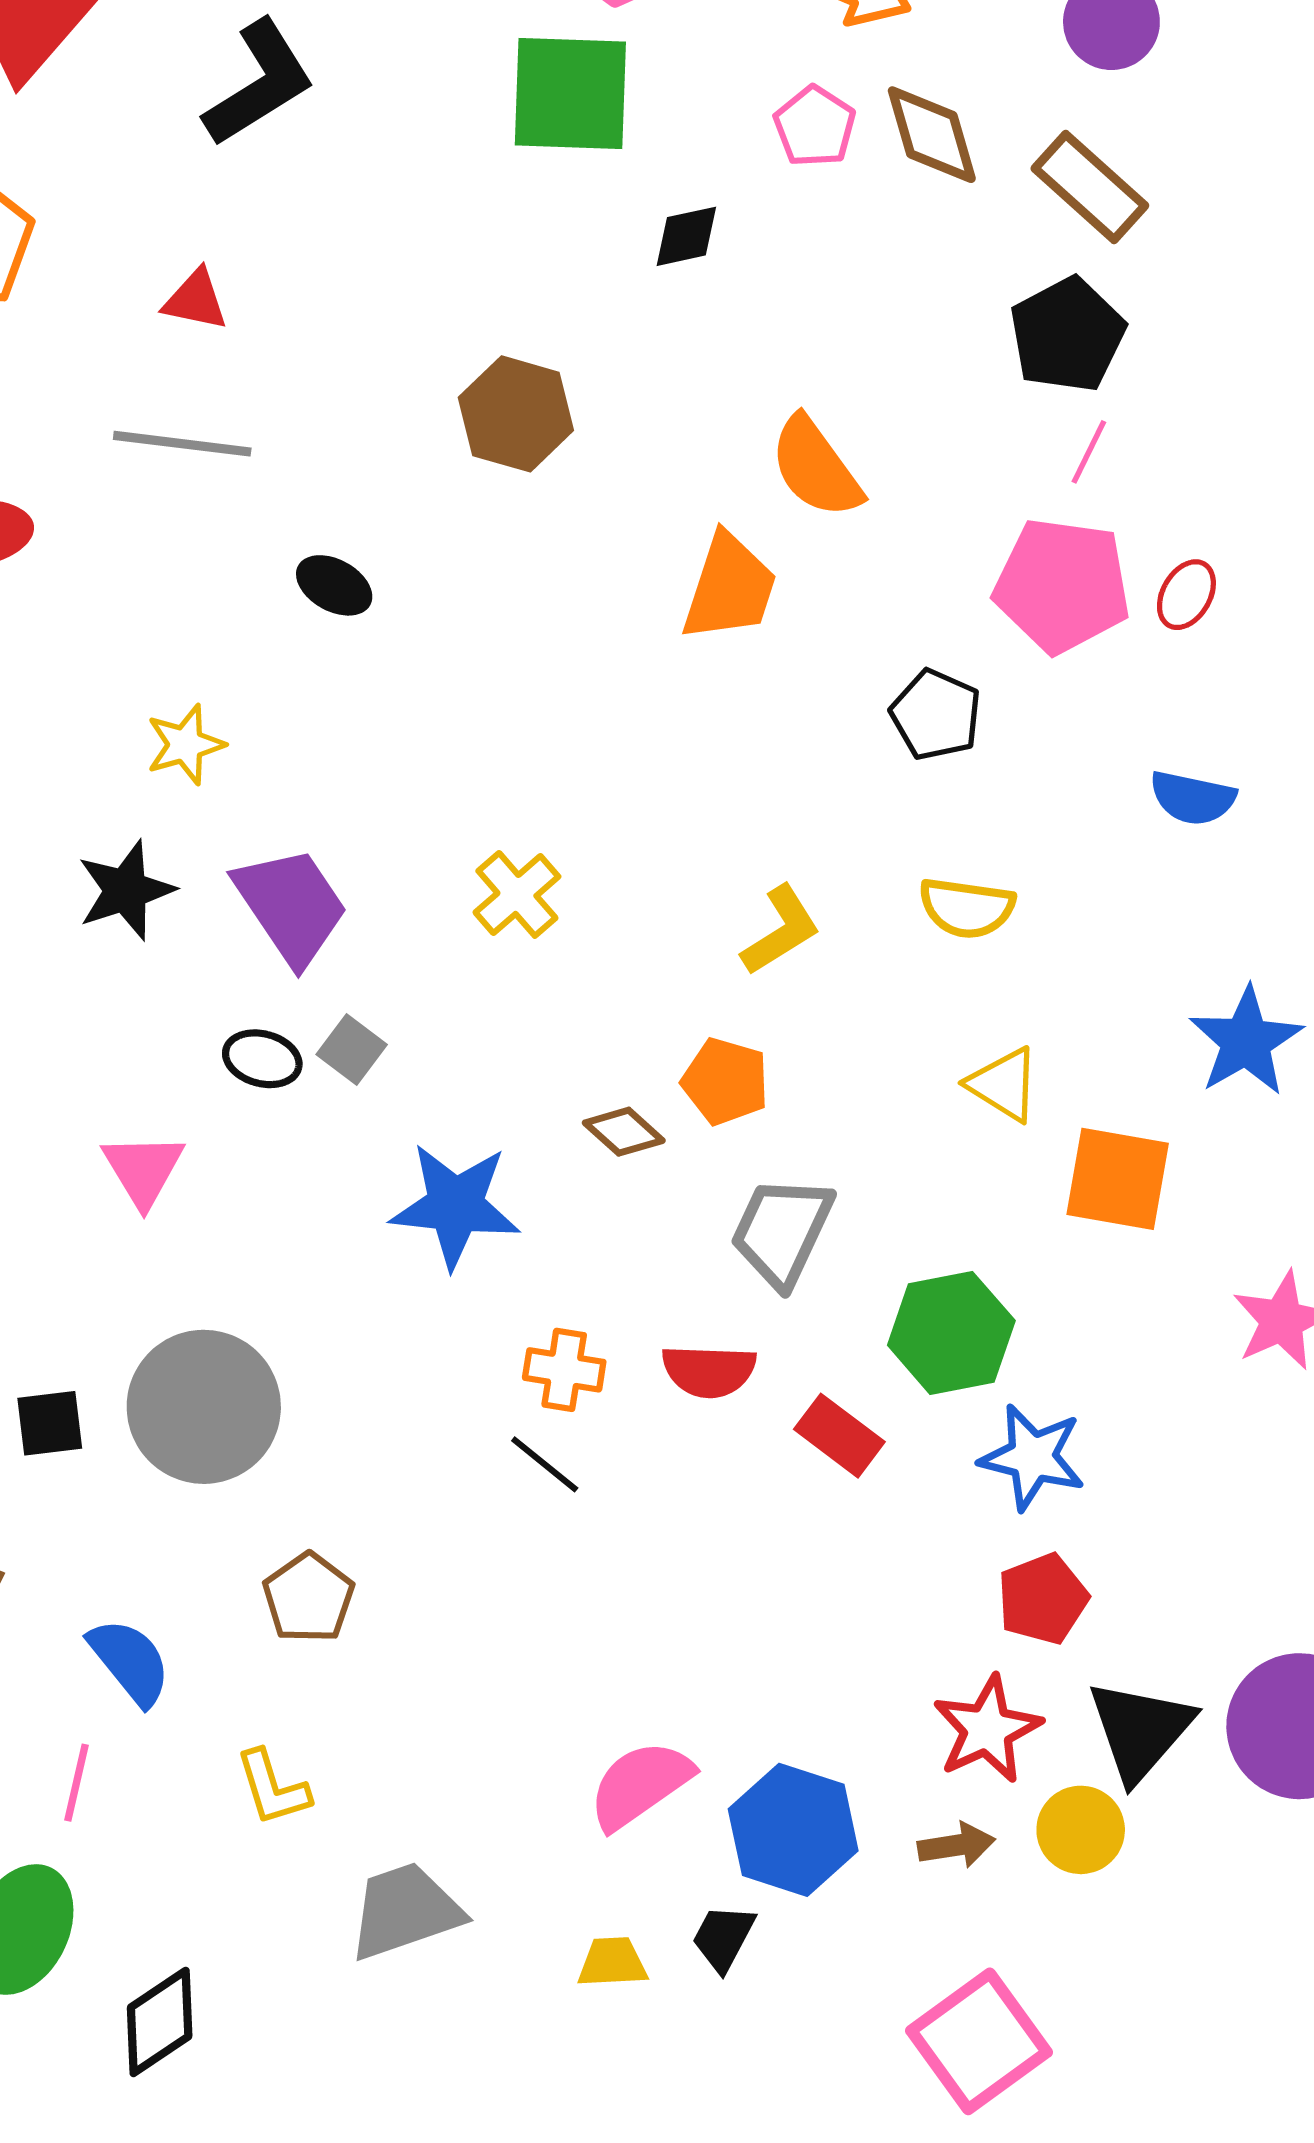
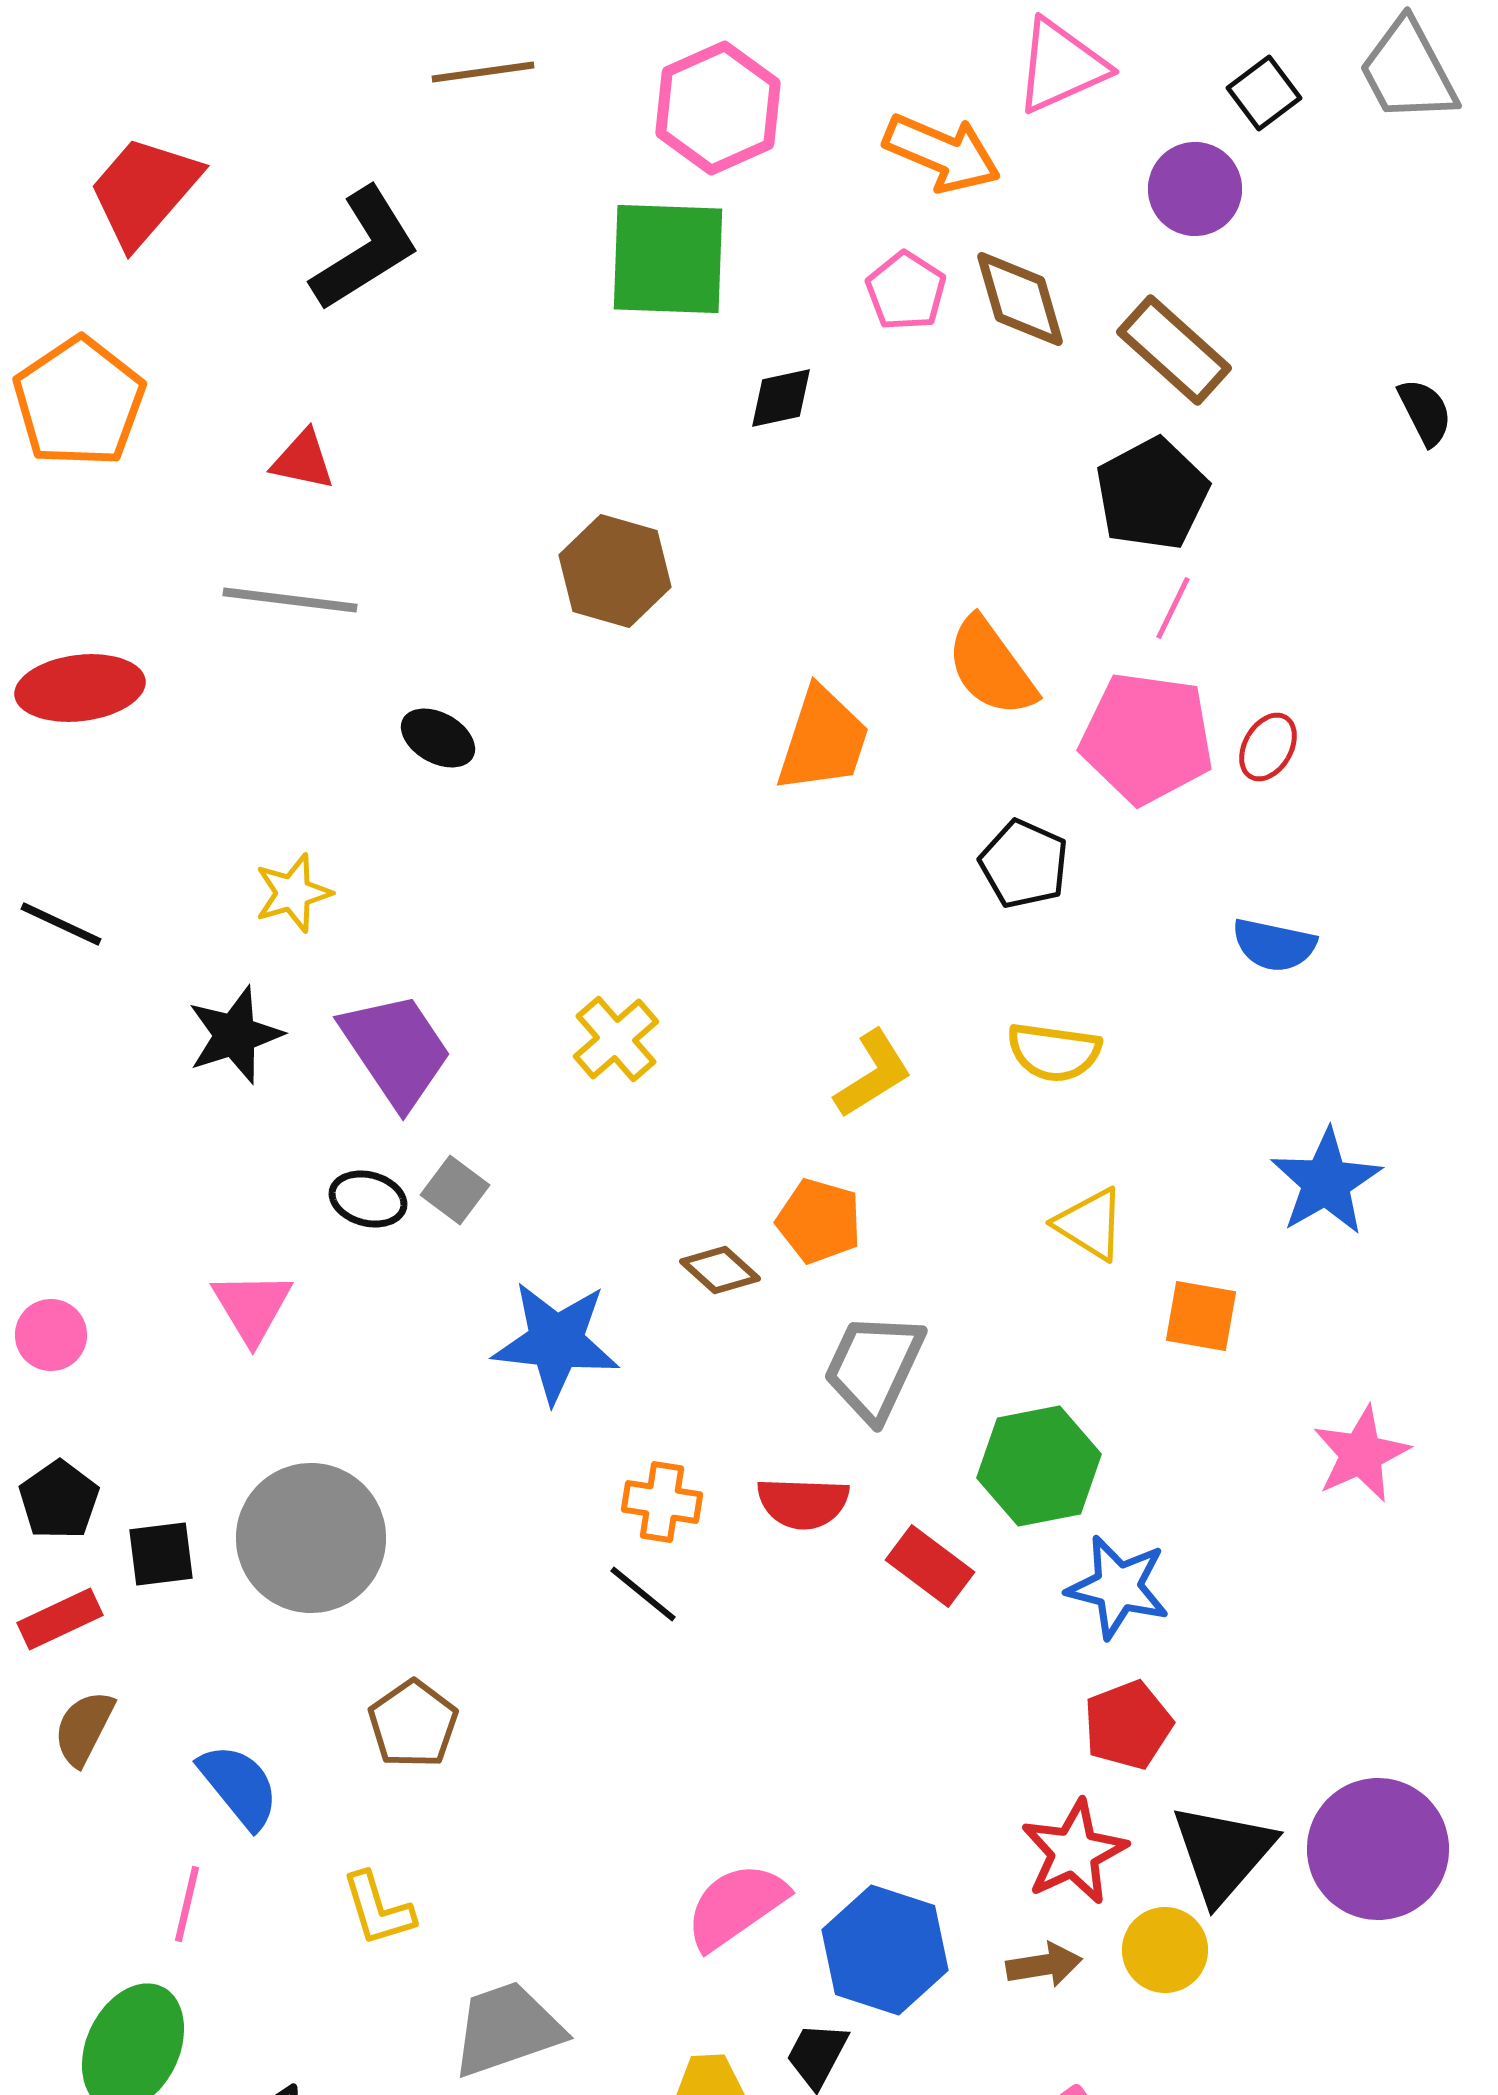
orange semicircle: (816, 467) -> (991, 667), moved
orange square: (1118, 1179) -> (1201, 1316), size x0.7

